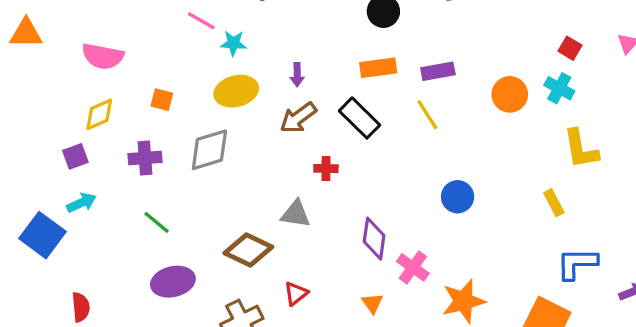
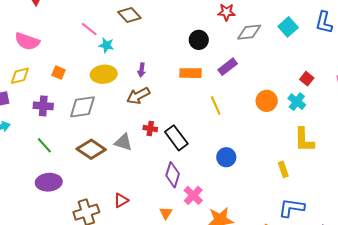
purple rectangle: (438, 71) -> (228, 67), moved, turned -36
black rectangle: (360, 118) -> (176, 138), moved
gray triangle: (296, 214) -> (123, 142), moved
brown diamond: (248, 250) -> (91, 149), moved

